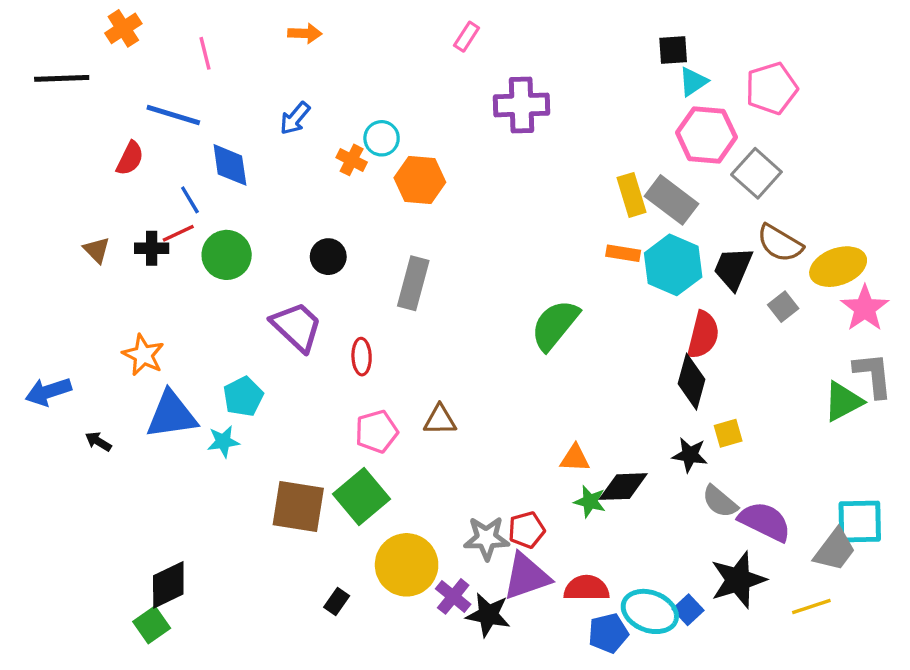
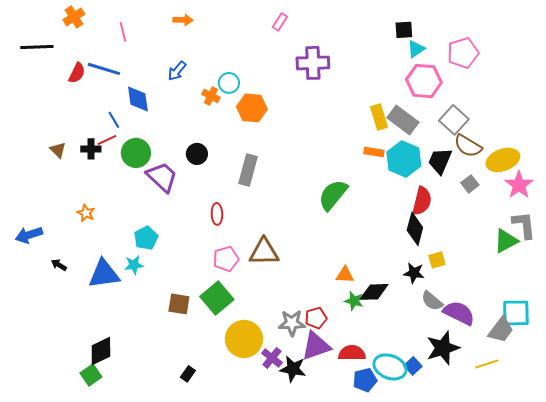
red semicircle: (130, 158) -> (77, 73), moved
gray square: (756, 173) -> (454, 120), moved
purple trapezoid: (297, 327) -> (162, 177), moved
orange star: (143, 355) -> (86, 213), size x0.7
blue triangle: (172, 415) -> (104, 274), moved
brown triangle: (440, 420) -> (264, 252), size x1.5
brown square: (298, 507) -> (179, 304), size x0.7
black rectangle: (337, 601) -> (188, 374), moved

